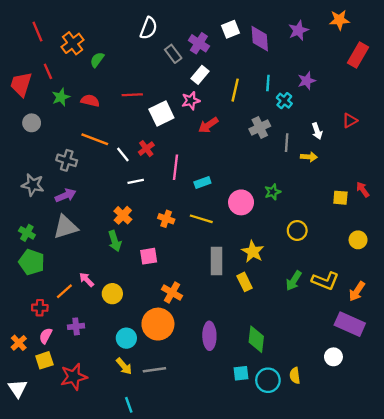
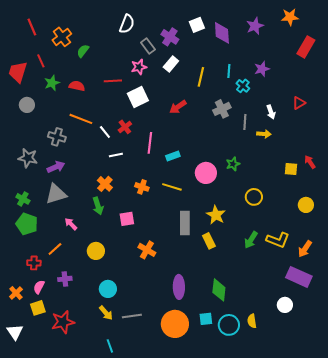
pink star: (191, 101) -> (139, 67), moved
pink arrow: (87, 280) -> (71, 224), moved
orange circle: (158, 324) -> (175, 324), moved

